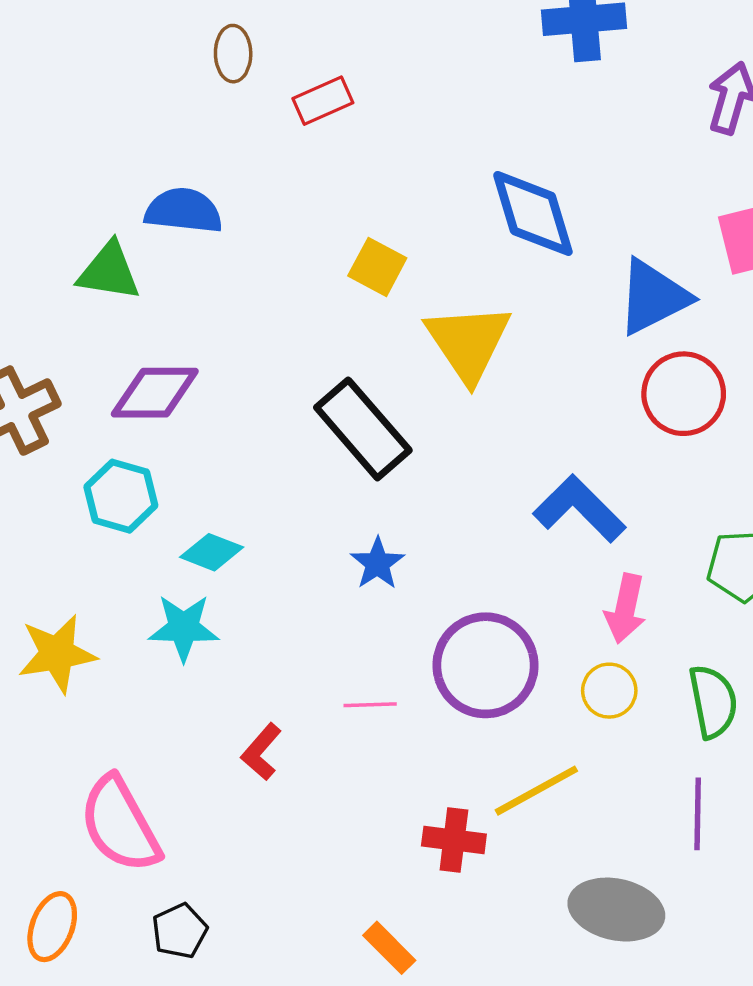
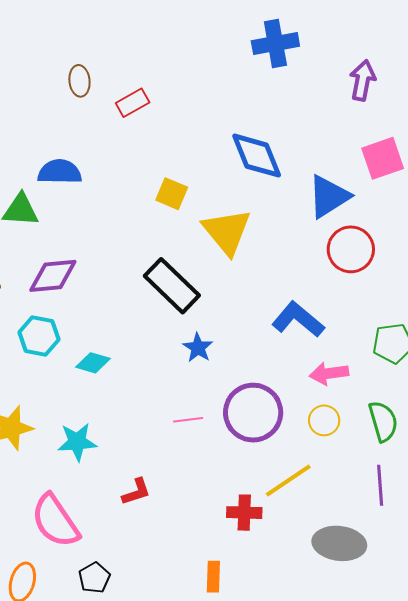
blue star: (377, 563) -> (198, 348), moved
pink arrow: (625, 609) -> (329, 373), turned 75
cyan star: (184, 628) -> (77, 442), moved
pink line: (370, 705) -> (188, 420), moved
red L-shape: (261, 752) -> (136, 492), moved, turned -144
orange rectangle: (389, 948) -> (213, 577), turned 52

